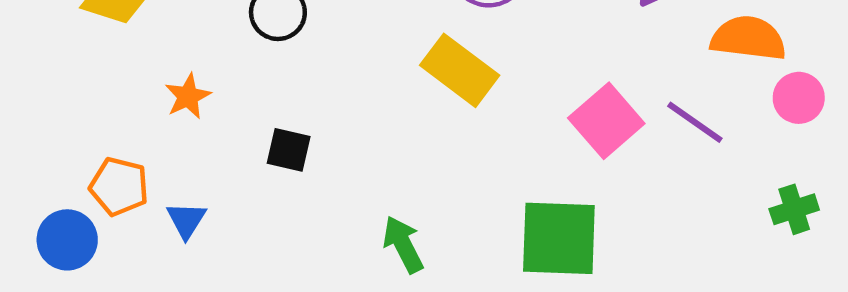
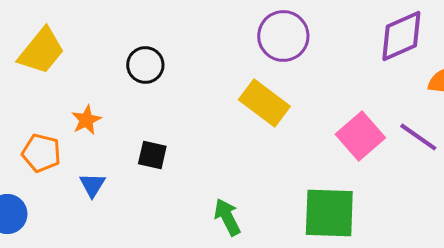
orange pentagon: (119, 186) -> (41, 153), moved
blue triangle: (186, 220) -> (92, 185), moved

